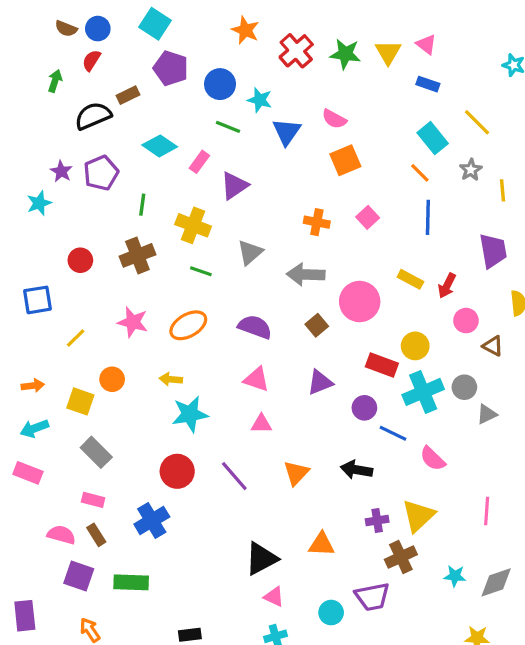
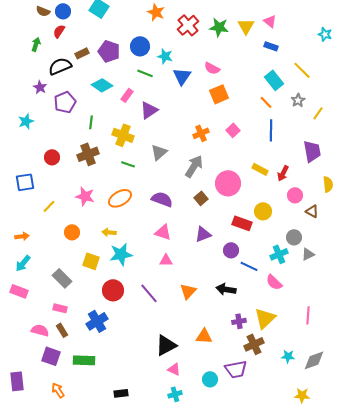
purple pentagon: (171, 68) -> (109, 51), moved
purple star: (61, 171) -> (40, 87), moved
yellow line: (502, 190) -> (318, 113), turned 40
orange cross: (317, 222) -> (201, 133), turned -35
gray arrow: (306, 275) -> (194, 166), turned 120
cyan cross: (423, 392) -> (279, 254), moved, size x0.7
yellow square: (80, 401) -> (91, 261), moved
cyan arrow: (34, 428) -> (23, 263), turned -30

